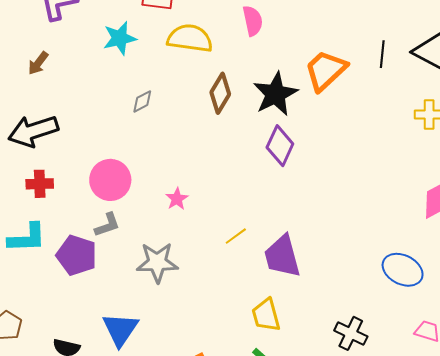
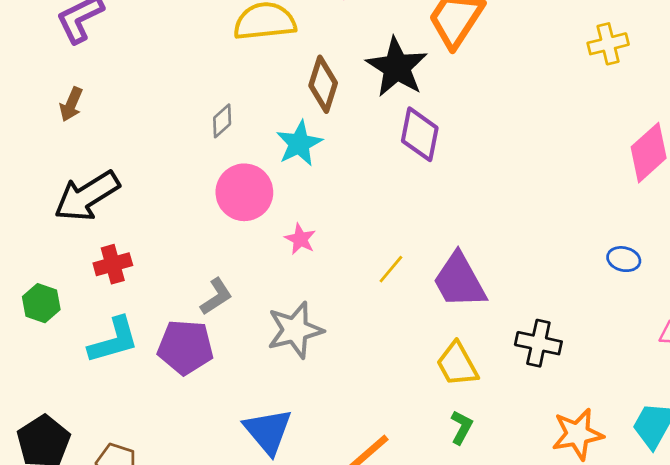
cyan star: (120, 38) -> (299, 143), moved
pink circle: (110, 180) -> (244, 192), moved
blue ellipse: (403, 270) -> (624, 259), size x0.6
black cross: (351, 333) -> (538, 343), moved

